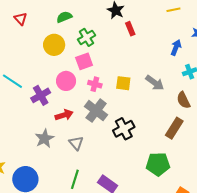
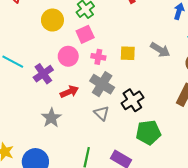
gray triangle: (76, 143) -> (102, 113), moved
green pentagon: (158, 164) -> (148, 132), moved

